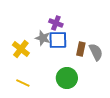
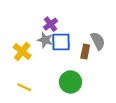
purple cross: (56, 23) -> (50, 24), moved, turned 32
gray semicircle: (96, 52) -> (98, 41), moved

